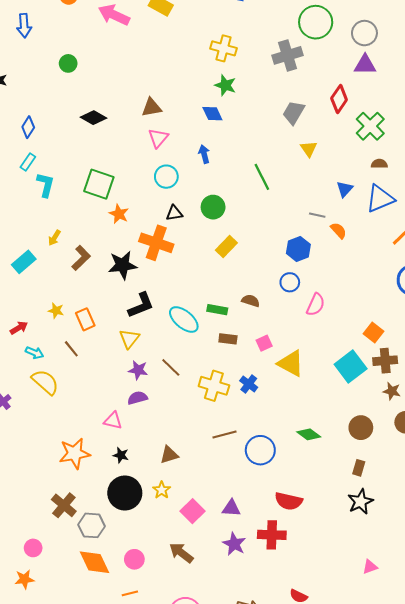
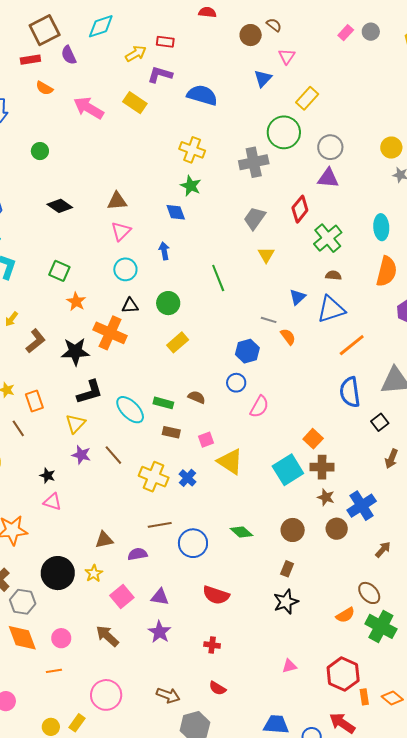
green square: (99, 184) -> (59, 271), size x0.7
purple semicircle: (137, 398) -> (138, 554), moved
black star: (121, 455) -> (47, 476), moved
red cross: (272, 535) -> (212, 645), moved, size x0.6

